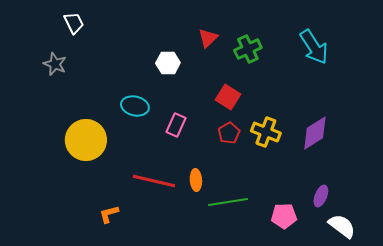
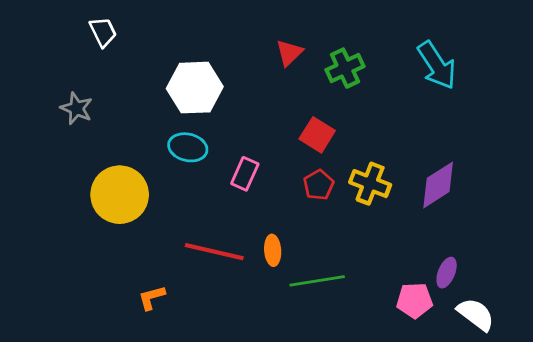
white hexagon: (168, 63) -> (195, 88), moved, size x1.6
gray star: (55, 64) -> (77, 108), moved
pink pentagon: (284, 216) -> (415, 300), moved

